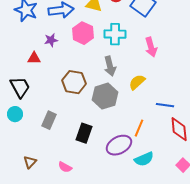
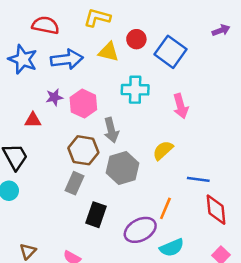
pink hexagon: (83, 33) -> (83, 104), moved
gray arrow: (110, 66) -> (111, 130), moved
gray rectangle: (49, 120) -> (75, 183), moved

